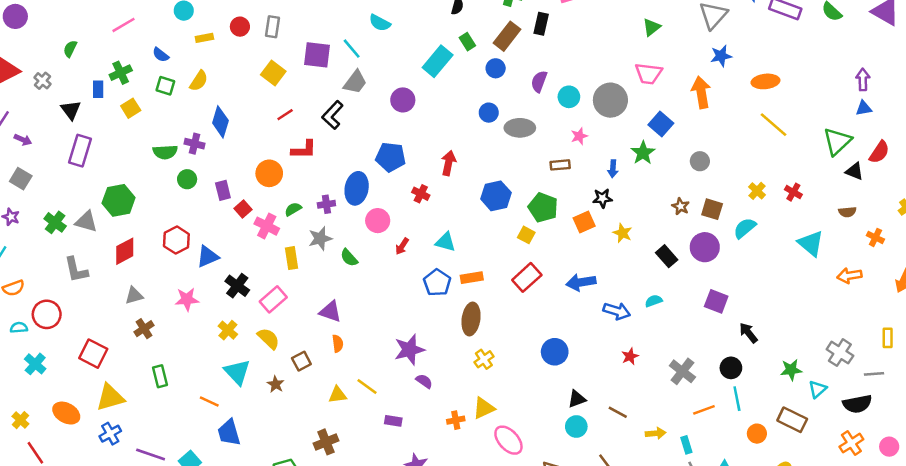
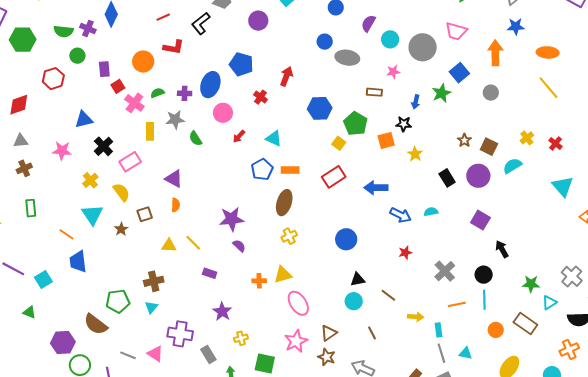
gray circle: (700, 161) -> (491, 93), moved
green hexagon: (119, 200) -> (23, 40), moved
red hexagon: (176, 240) -> (53, 79), moved

